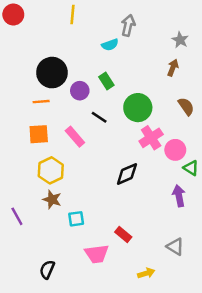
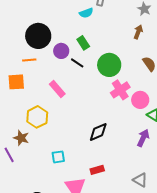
black line: (99, 117) -> (77, 63), moved
orange square: (39, 134) -> (16, 82), moved
black diamond: (127, 174) -> (98, 132), moved
purple arrow: (179, 196) -> (143, 138), turned 36
brown star: (52, 199) -> (21, 138), moved
red rectangle: (123, 234) -> (97, 170), turned -56

